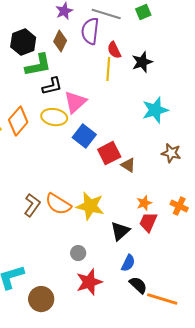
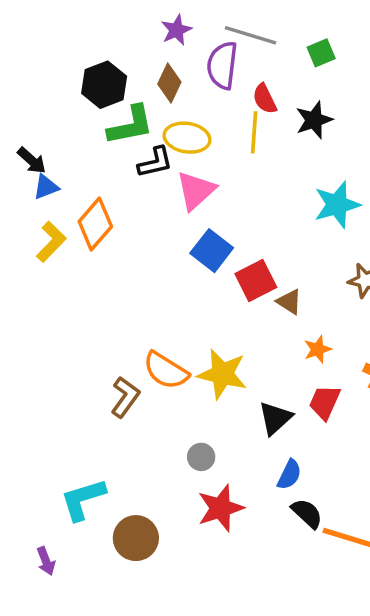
green square: (143, 12) -> (321, 53), moved
yellow ellipse: (54, 117) -> (187, 138), moved
orange star: (144, 203) -> (318, 349), moved
brown L-shape: (32, 205) -> (125, 397), moved

